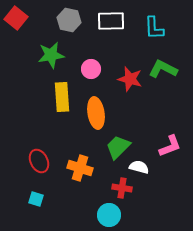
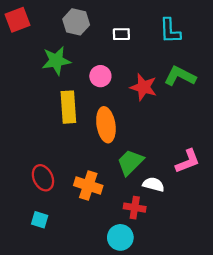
red square: (16, 18) -> (18, 20), turned 30
white rectangle: (111, 21) -> (121, 34), moved, size x0.6

